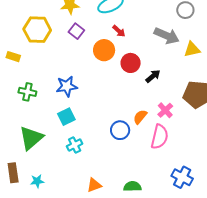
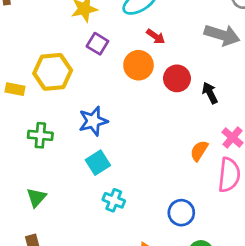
yellow hexagon: (37, 30) -> (53, 72), moved
black arrow: (153, 76) -> (210, 93), turned -70
blue circle: (120, 130) -> (181, 213), moved
green triangle: (31, 138) -> (36, 197), moved, size x0.6
cyan cross: (75, 145) -> (114, 200), turned -35

